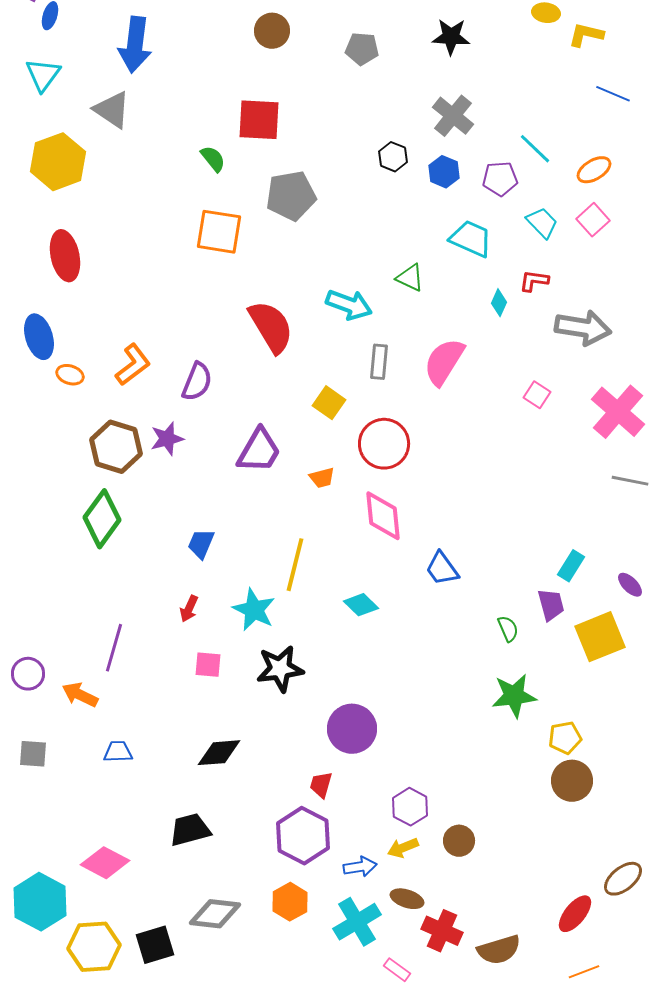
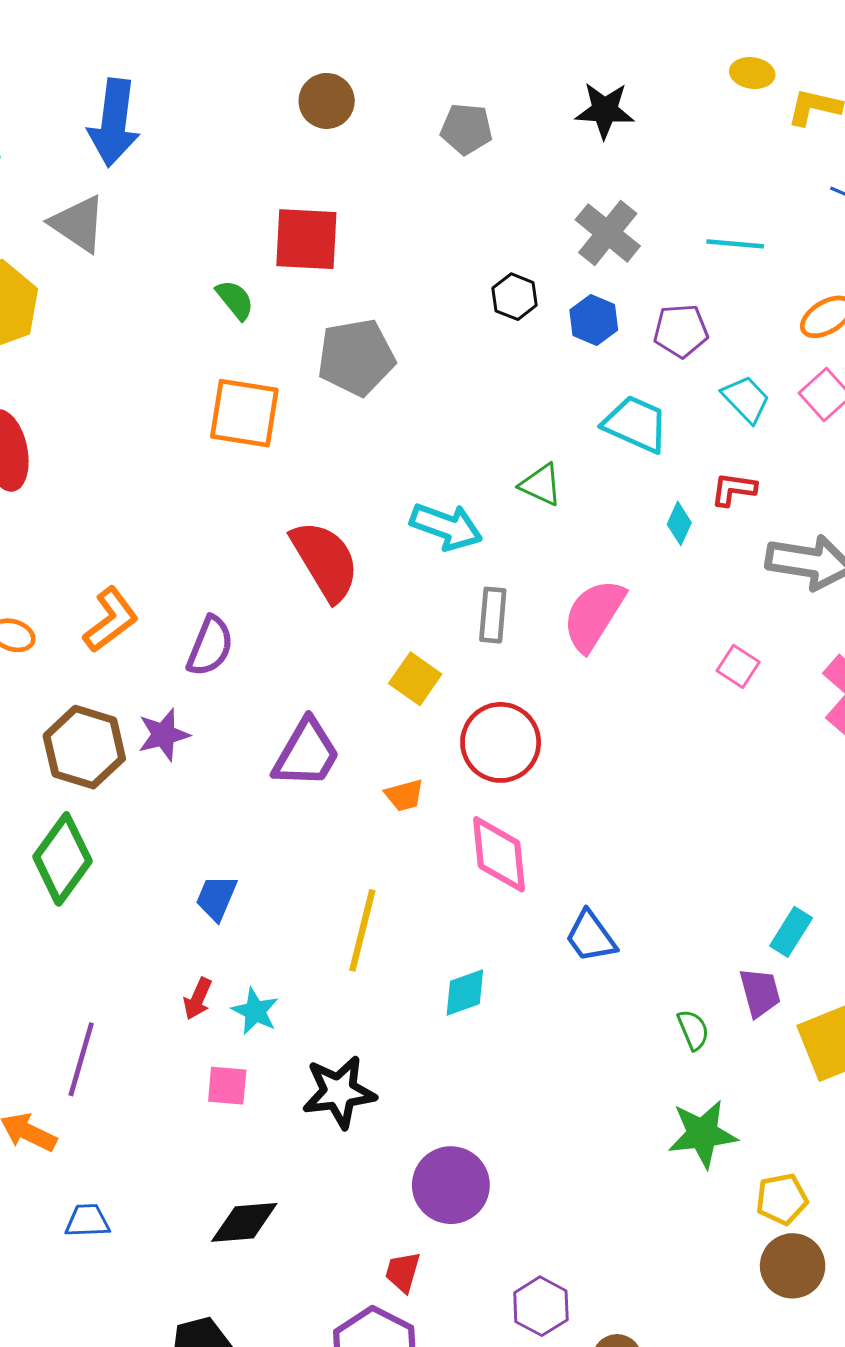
cyan line: (535, 149) -> (735, 244), moved, turned -39
cyan diamond: (361, 605) -> (465, 992), turned -64
cyan star: (254, 610) -> (255, 1011), moved, size x0.7

